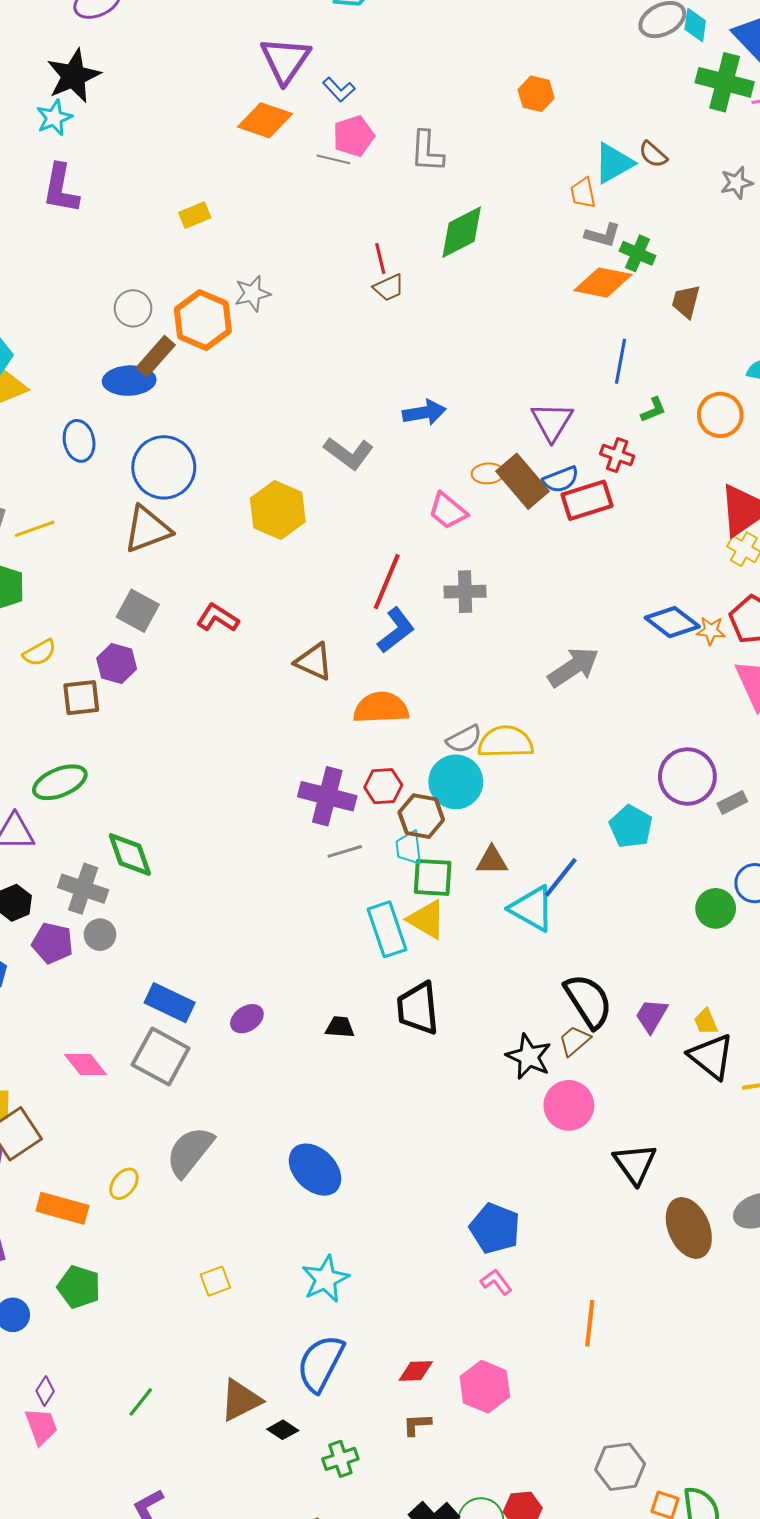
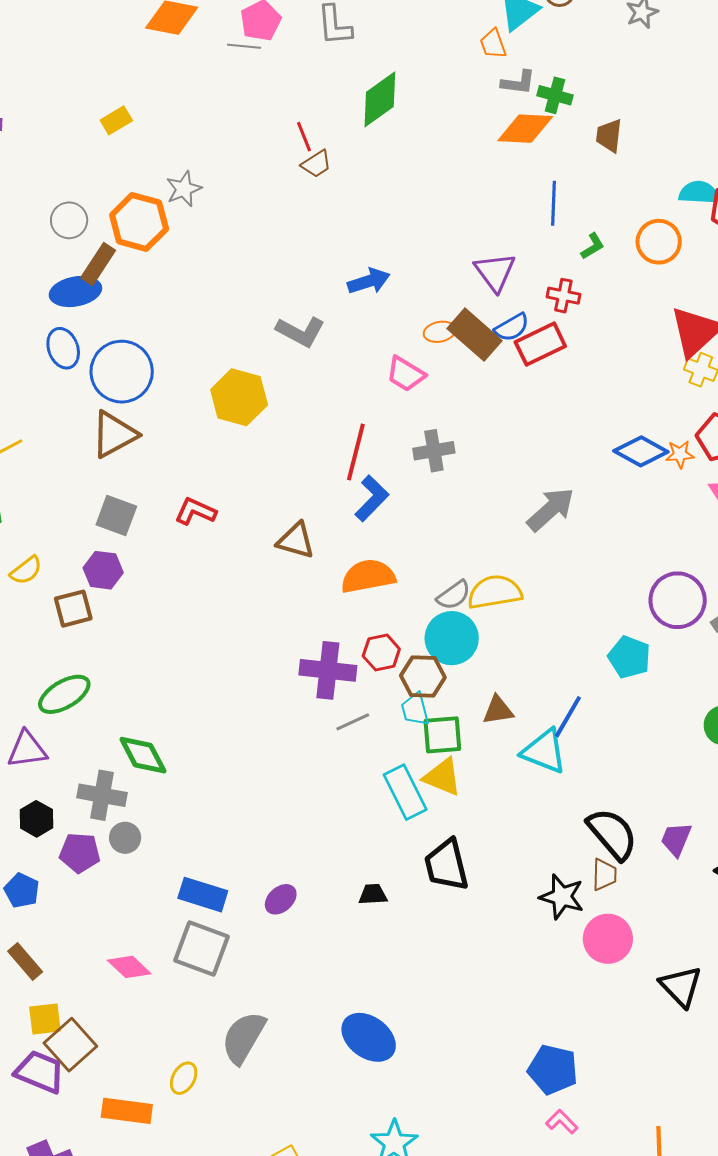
blue ellipse: (79, 441) -> (63, 348), moved
brown trapezoid: (575, 1041) -> (604, 875), turned 140

